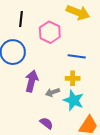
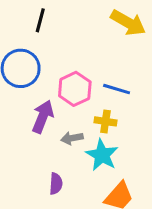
pink hexagon: (50, 32) -> (75, 89), moved
purple semicircle: (46, 123) -> (56, 184), turned 48

